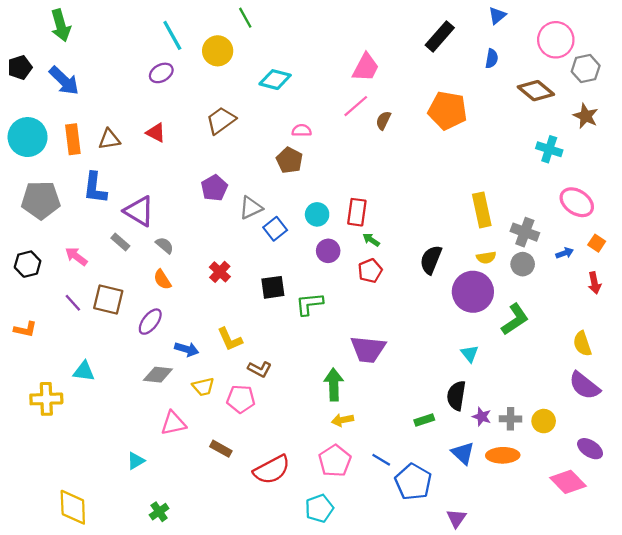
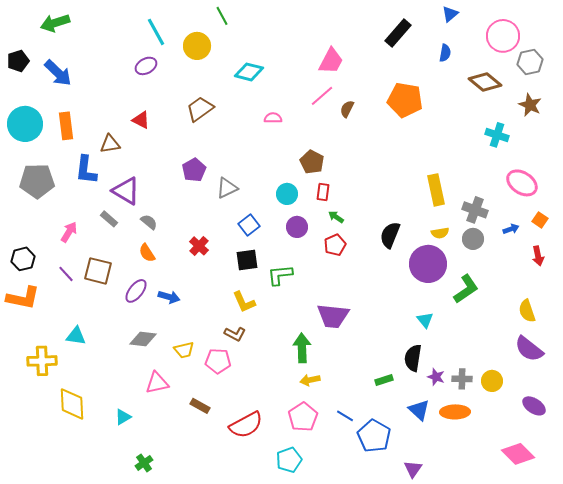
green arrow: (61, 25) -> (55, 23), turned 88
brown triangle: (109, 139) -> (110, 144), moved
brown pentagon: (289, 160) -> (312, 162), moved
red rectangle: (357, 212) -> (323, 192), size x0.7
blue square: (275, 229) -> (249, 225), moved
pink arrow: (76, 256) -> (69, 232), turned 85
black hexagon: (28, 264) -> (23, 259), moved
orange L-shape: (25, 329) -> (23, 298), size x1.6
yellow L-shape: (230, 339) -> (244, 302), moved
blue arrow: (187, 349) -> (169, 297), moved
pink diamond: (568, 482) -> (518, 454), moved
yellow diamond: (73, 507) -> (72, 404), moved

